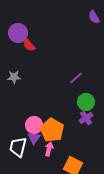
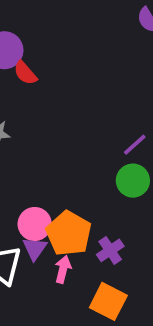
purple line: (76, 78) -> (135, 145), moved
purple cross: (86, 118) -> (110, 250), moved

